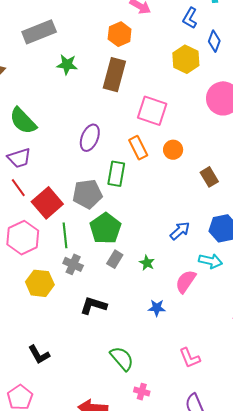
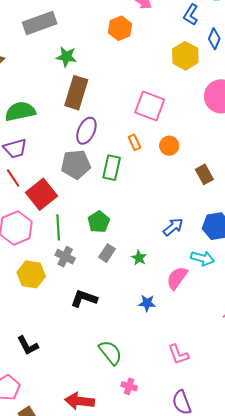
brown rectangle: (114, 75) -> (76, 93), moved
green semicircle: (23, 121) -> (20, 111), turned 120
orange rectangle: (138, 148) -> (134, 142), size x0.7
gray pentagon: (87, 194) -> (76, 164), moved
green pentagon: (105, 228) -> (99, 222), size x0.7

